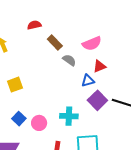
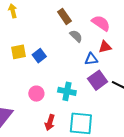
pink semicircle: (92, 43) -> (101, 23), turned -132
blue square: (19, 119) -> (39, 56), moved

